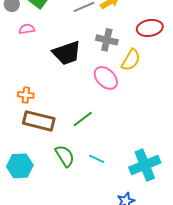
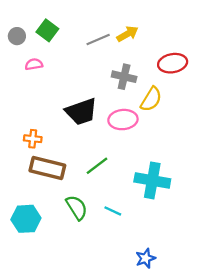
black trapezoid: (67, 53) -> (81, 112), moved
pink ellipse: (106, 78) -> (123, 120), turned -50
cyan cross: (145, 165) -> (152, 180), moved, turned 32

